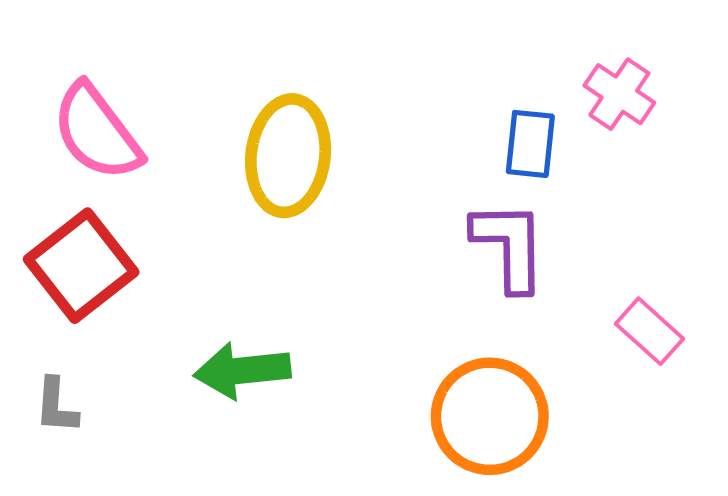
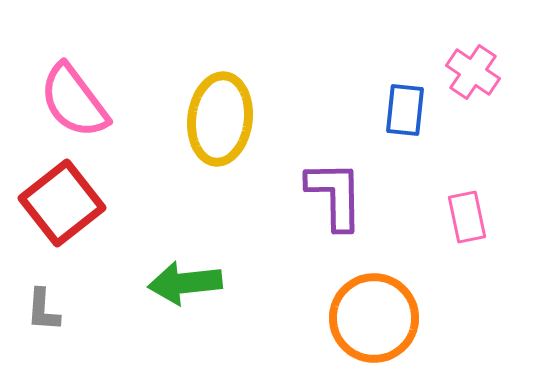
purple L-shape: (509, 246) -> (335, 195), moved
pink rectangle: (649, 331) -> (467, 217), moved, turned 36

